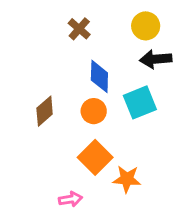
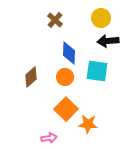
cyan square: (140, 102) -> (97, 71), turned 30

